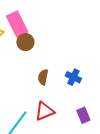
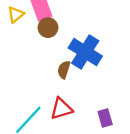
blue cross: (73, 77) -> (85, 52), moved, size x1.8

